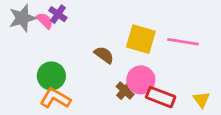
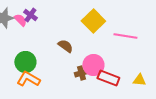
yellow square: (141, 39) -> (93, 21), moved, turned 30
brown cross: (125, 90) -> (81, 73), turned 32
yellow triangle: (201, 100) -> (139, 80), turned -48

